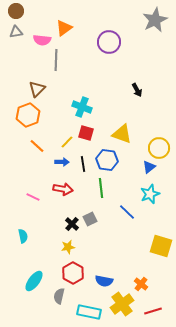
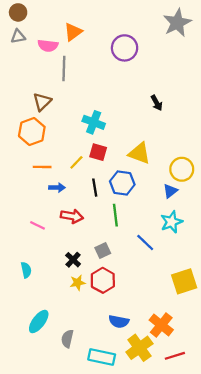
orange line: (37, 146) -> (42, 167), turned -42
blue arrow: (62, 162) -> (57, 188), moved
black cross: (72, 224) -> (73, 260), moved
yellow square: (161, 246) -> (184, 281), turned -35
red hexagon: (73, 273) -> (103, 280), moved
orange cross: (141, 284) -> (161, 325), size x1.5

